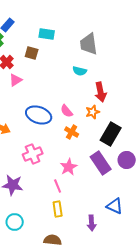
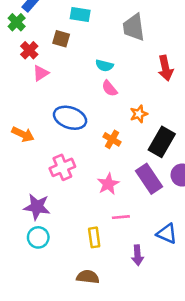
cyan semicircle: (80, 71) -> (104, 66), moved
red arrow: (101, 92) -> (165, 68), moved
pink semicircle: (67, 111) -> (109, 88), moved
pink line: (58, 186) -> (121, 217), moved, turned -72
cyan circle: (15, 222) -> (38, 237), moved

